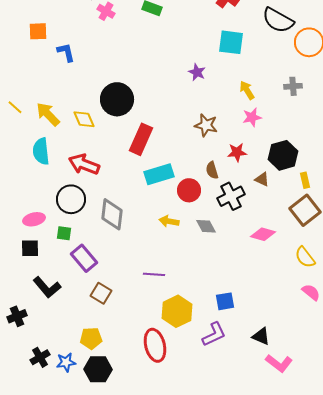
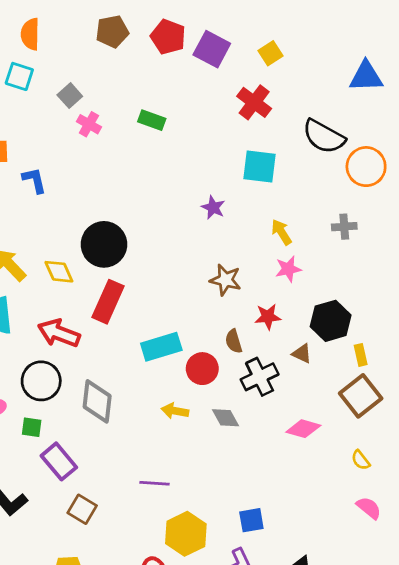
red rectangle: (141, 139) -> (108, 302), moved
yellow semicircle: (305, 257) -> (361, 460), size x0.7

